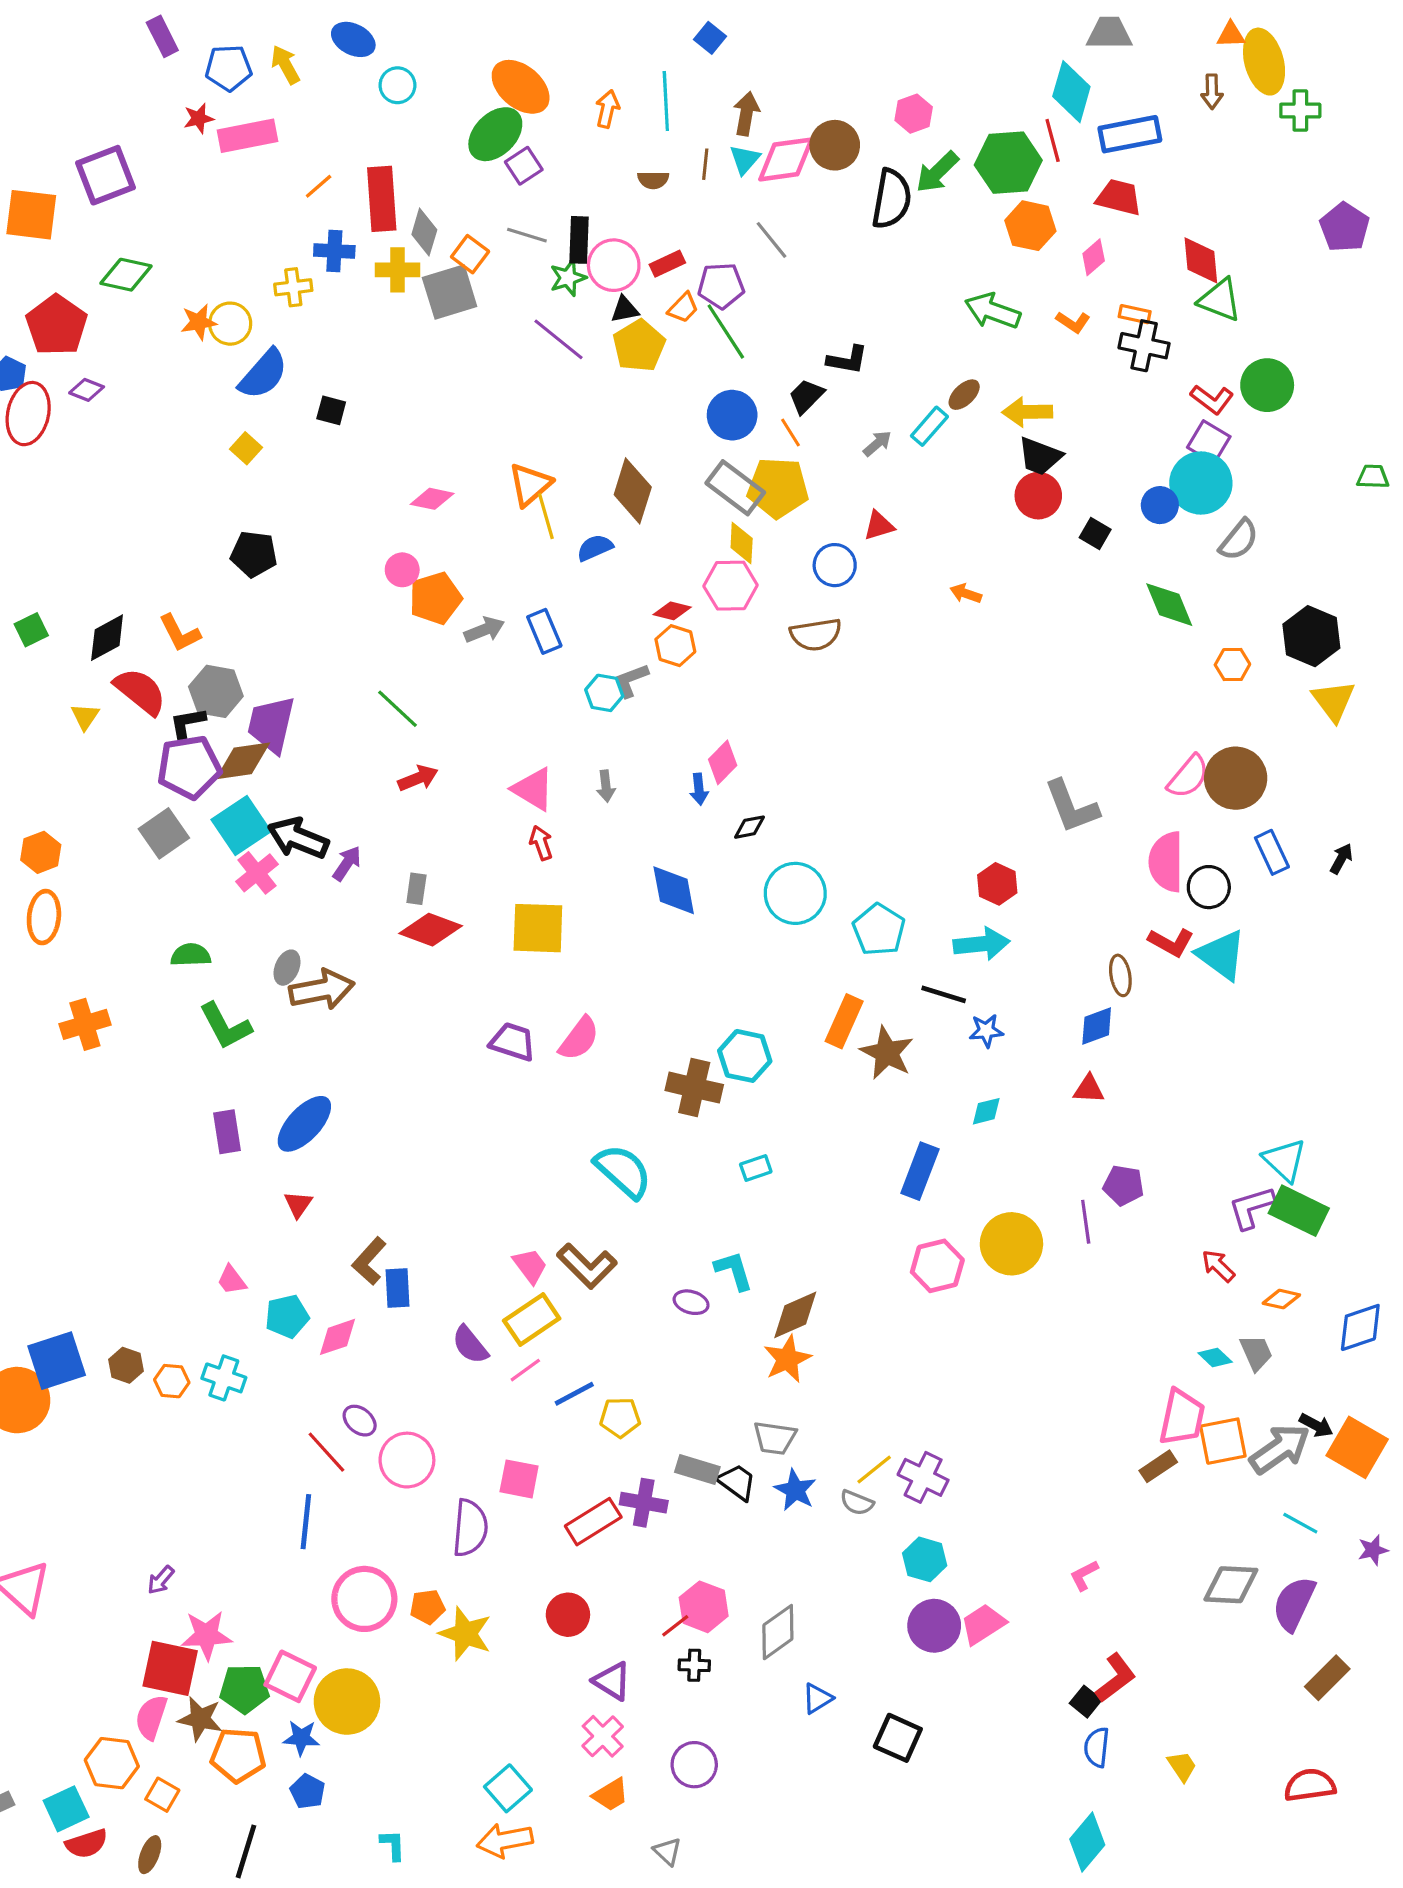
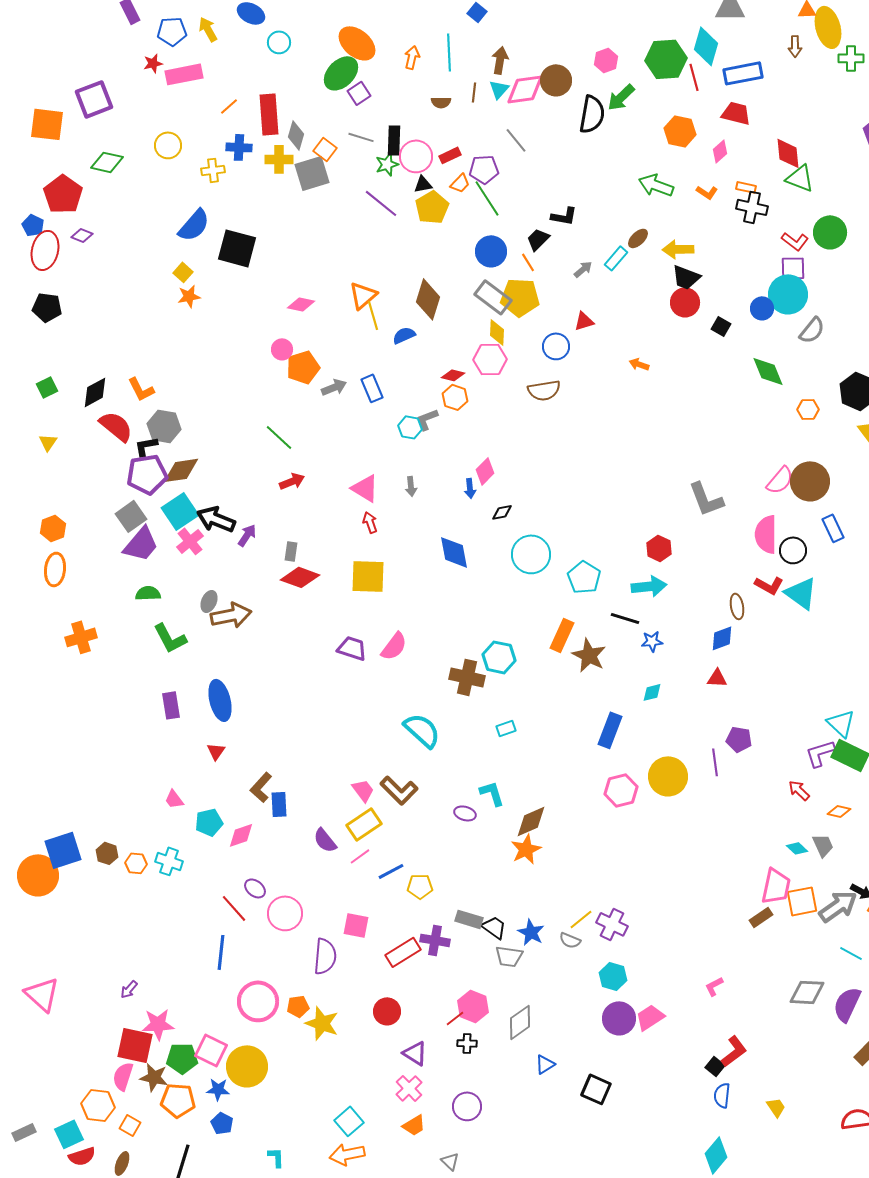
green hexagon: (1008, 163) -> (666, 59), moved
orange star: (199, 322) -> (189, 296), moved
yellow circle: (230, 324) -> (168, 145), moved
black square: (331, 410) -> (237, 248), size x2.0
purple square: (1209, 442) -> (793, 268), turned -32
black pentagon: (254, 554) -> (47, 307), moved
yellow triangle: (85, 717) -> (48, 442), moved
purple trapezoid: (271, 724) -> (141, 544), moved, turned -153
blue ellipse: (304, 1124) -> (220, 700), turned -57
gray trapezoid: (775, 1438) -> (509, 956), moved

